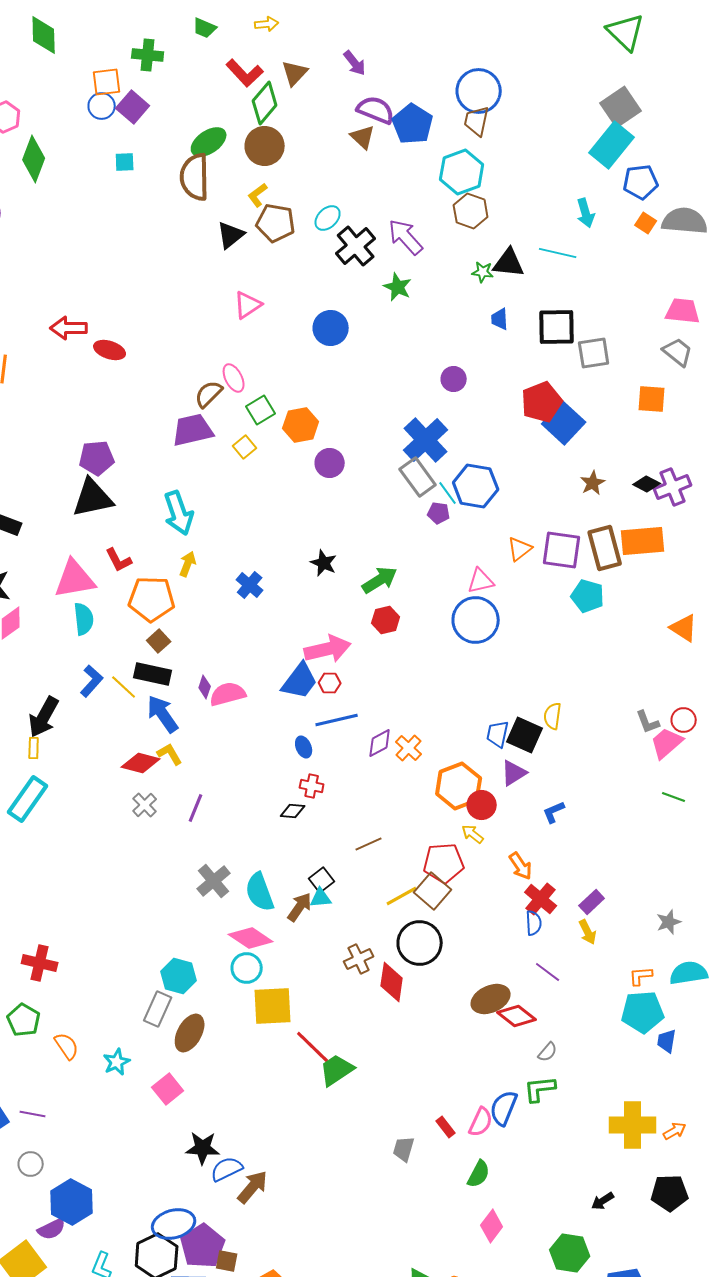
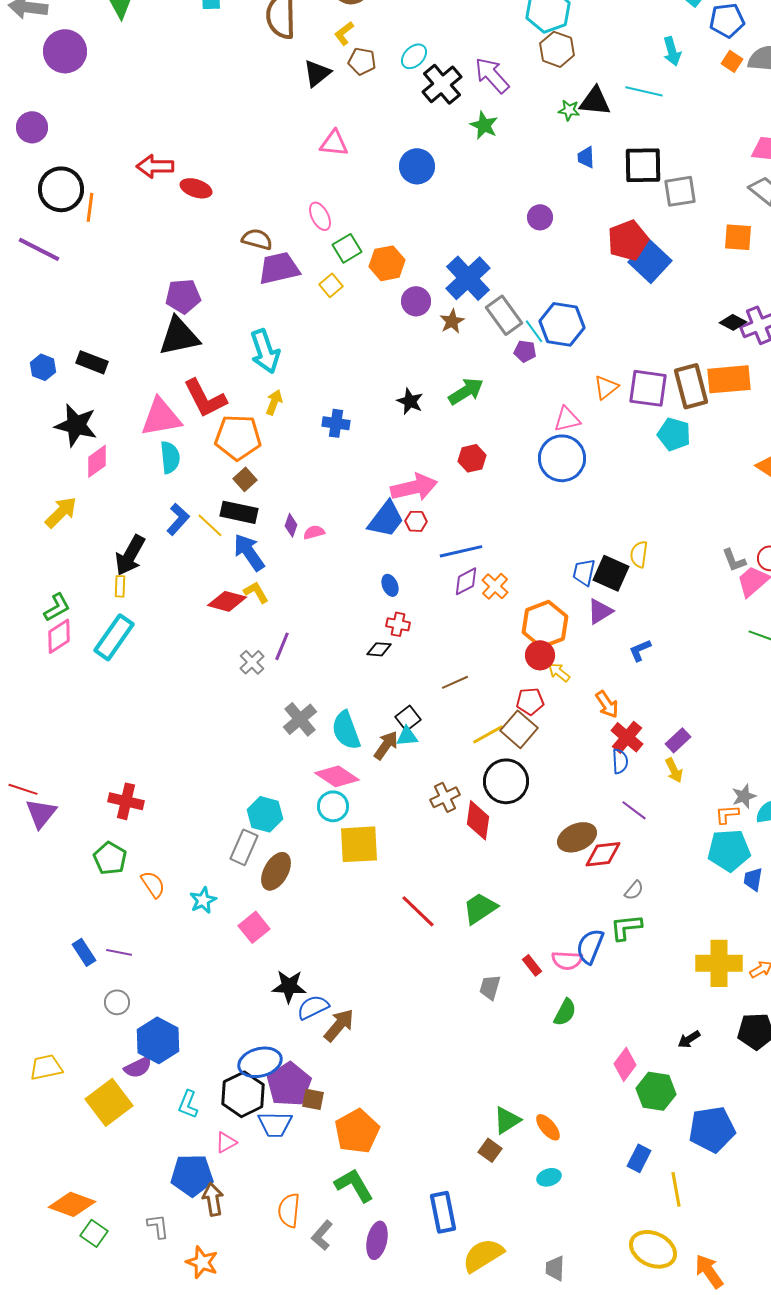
brown pentagon: (276, 223) -> (362, 61), size x0.7
pink triangle: (248, 305) -> (334, 143), turned 40
brown semicircle: (209, 394) -> (257, 239), moved, turned 60
blue cross: (426, 440) -> (468, 278), moved
brown star: (593, 483) -> (452, 321), moved
red L-shape: (119, 560) -> (205, 398), size x1.6
green arrow: (380, 580) -> (466, 391), moved
blue cross: (250, 585) -> (336, 423), turned -32
pink semicircle: (228, 694) -> (314, 532), size x0.6
blue line: (337, 720) -> (461, 551), moved
gray cross: (145, 805) -> (252, 662), moved
red circle: (482, 805) -> (540, 655), moved
red pentagon: (444, 863) -> (530, 701), size x0.7
gray star: (669, 922) -> (744, 796), moved
red diamond: (517, 1016) -> (603, 854), turned -45
red line: (313, 1047) -> (418, 911), moved
green trapezoid: (337, 1070) -> (480, 908), moved
pink semicircle: (481, 1122) -> (567, 960), turned 68
pink diamond: (492, 1226) -> (625, 1064), moved

